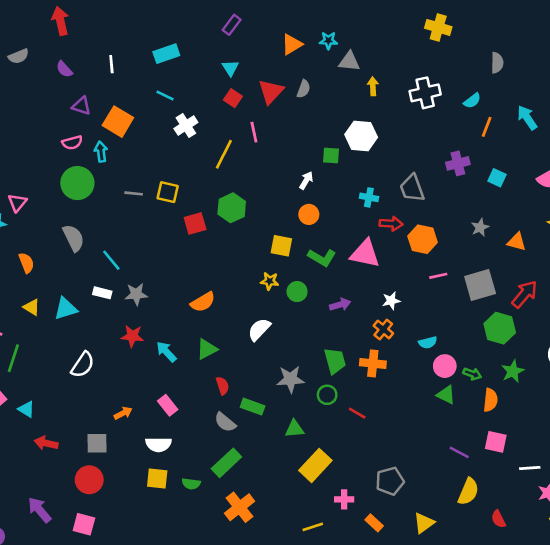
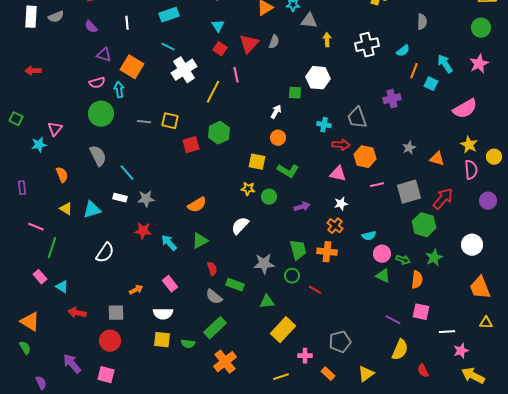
white cross: (186, 126) -> (184, 70), size x1.4
cyan square: (497, 178) -> (431, 84), moved
pink triangle: (365, 254) -> (338, 174), moved, size x0.7

